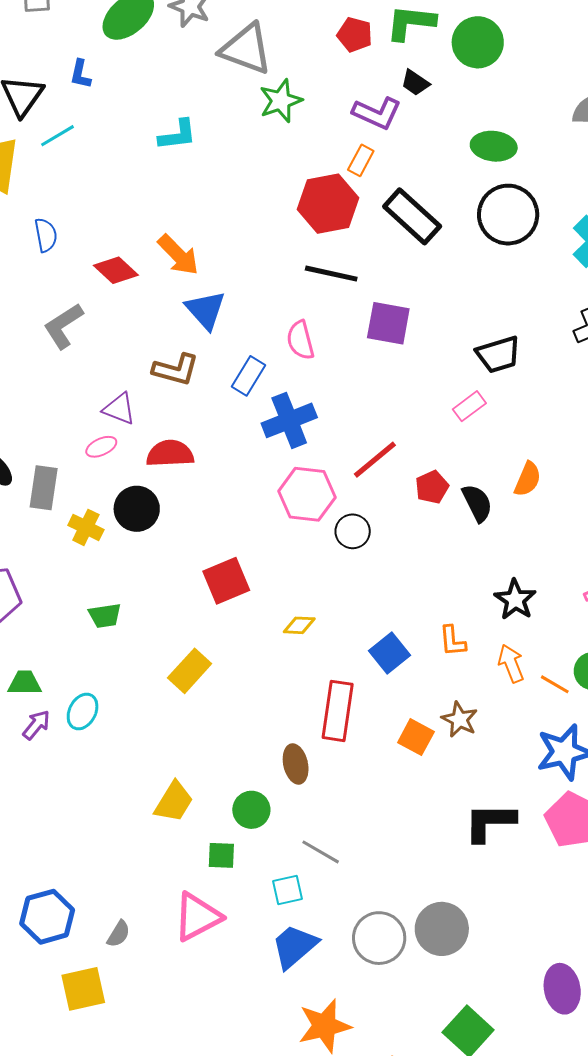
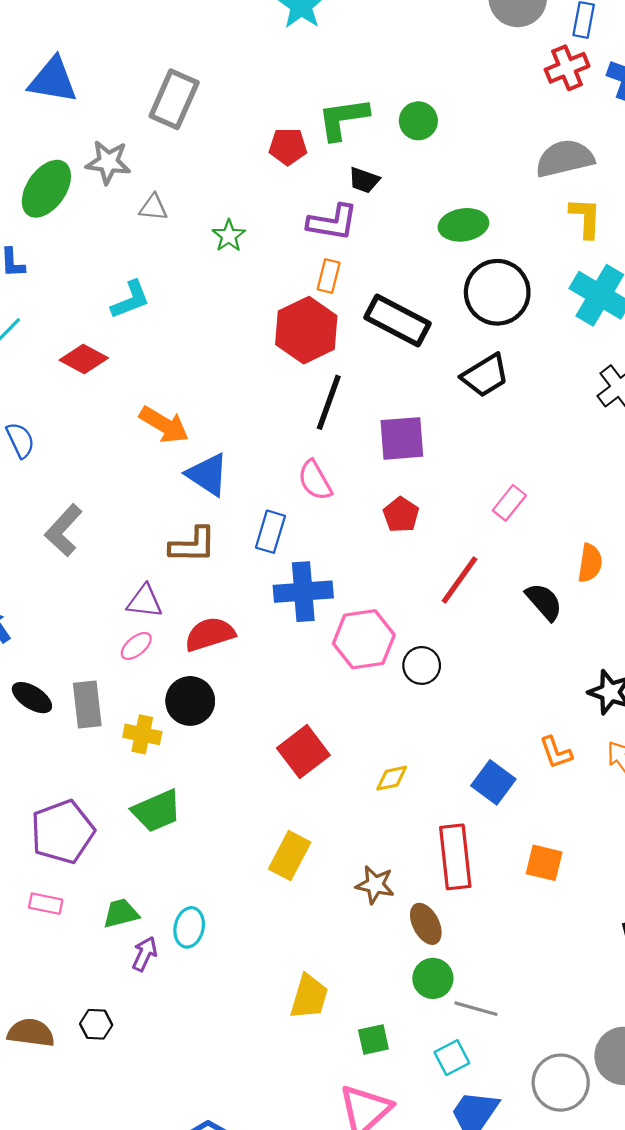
green circle: (478, 42) -> (418, 121), size x0.7
gray triangle: (246, 49) -> (153, 207), moved, size x0.5
green star: (281, 101) -> (229, 236), size x0.7
red diamond: (116, 270) -> (84, 359), moved
black line: (331, 274) -> (329, 402), turned -68
black trapezoid: (498, 354) -> (485, 375), moved
blue cross: (289, 420) -> (303, 592), moved, turned 32
red line: (375, 460) -> (460, 580), moved
red pentagon: (432, 487) -> (401, 515), moved
green trapezoid: (105, 616) -> (157, 811), moved, size x1.4
brown star: (460, 719) -> (375, 885), moved
green circle: (251, 810) -> (433, 978), moved

